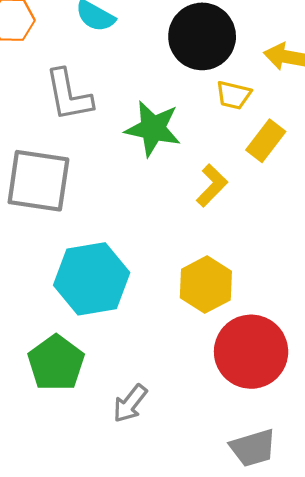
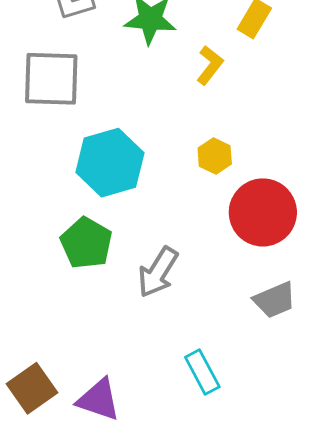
yellow hexagon: (206, 285) -> (215, 156), size x0.7
gray arrow: (130, 403) -> (158, 272), size x1.4

